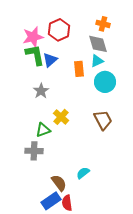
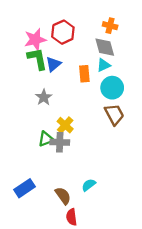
brown trapezoid: (103, 120) -> (114, 114), moved
gray cross: (34, 151) -> (60, 142), moved
blue rectangle: (51, 201) -> (24, 188), moved

